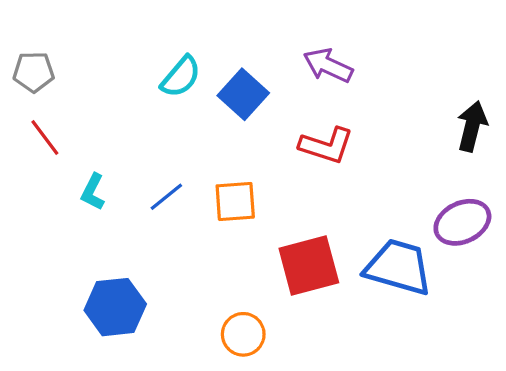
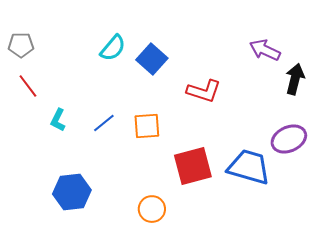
purple arrow: (328, 66) -> (265, 50), moved

